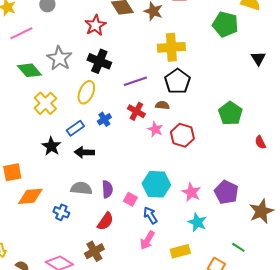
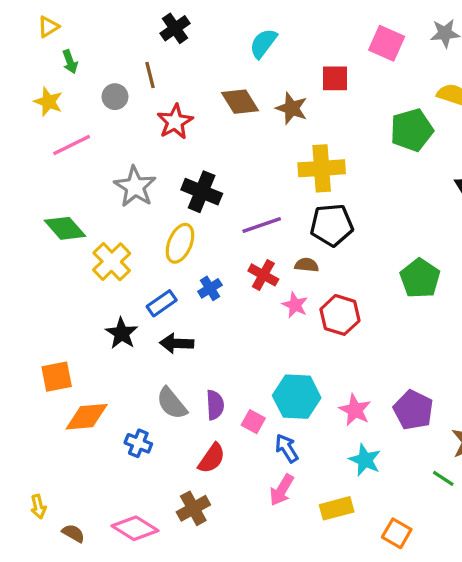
green pentagon: (225, 24) -> (412, 130), turned -30
red star: (95, 25) -> (175, 122), moved
green diamond: (29, 70) -> (65, 228), moved
black pentagon: (177, 81) -> (332, 225), turned 30
gray semicircle: (81, 188) -> (172, 403), turned -135
green line: (238, 247) -> (443, 478), moved

